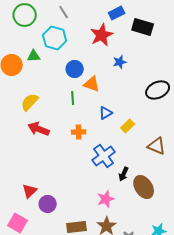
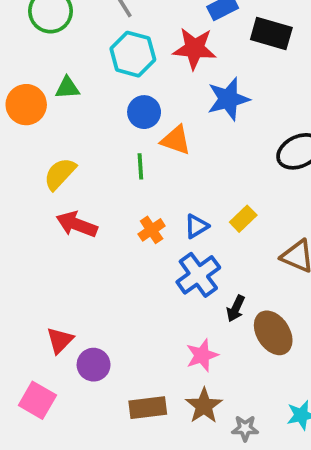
red star: (102, 35) -> (195, 48), turned 30
cyan hexagon: (55, 38) -> (133, 54), moved
blue star: (120, 62) -> (228, 99), size x1.6
blue triangle: (106, 113) -> (196, 226), moved
orange cross: (79, 132) -> (152, 230), turned -32

